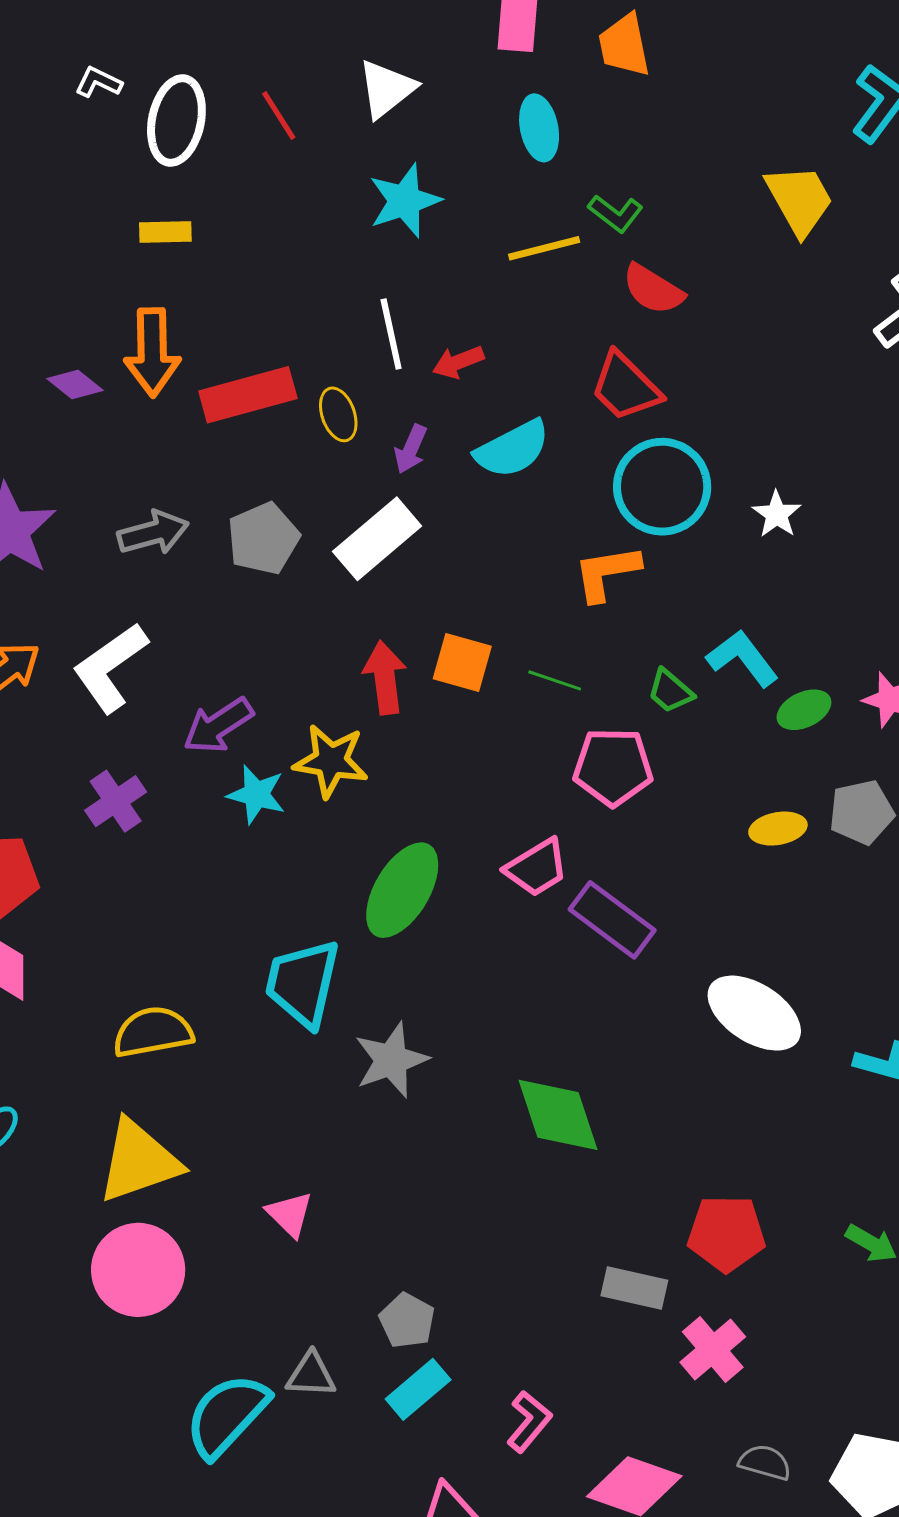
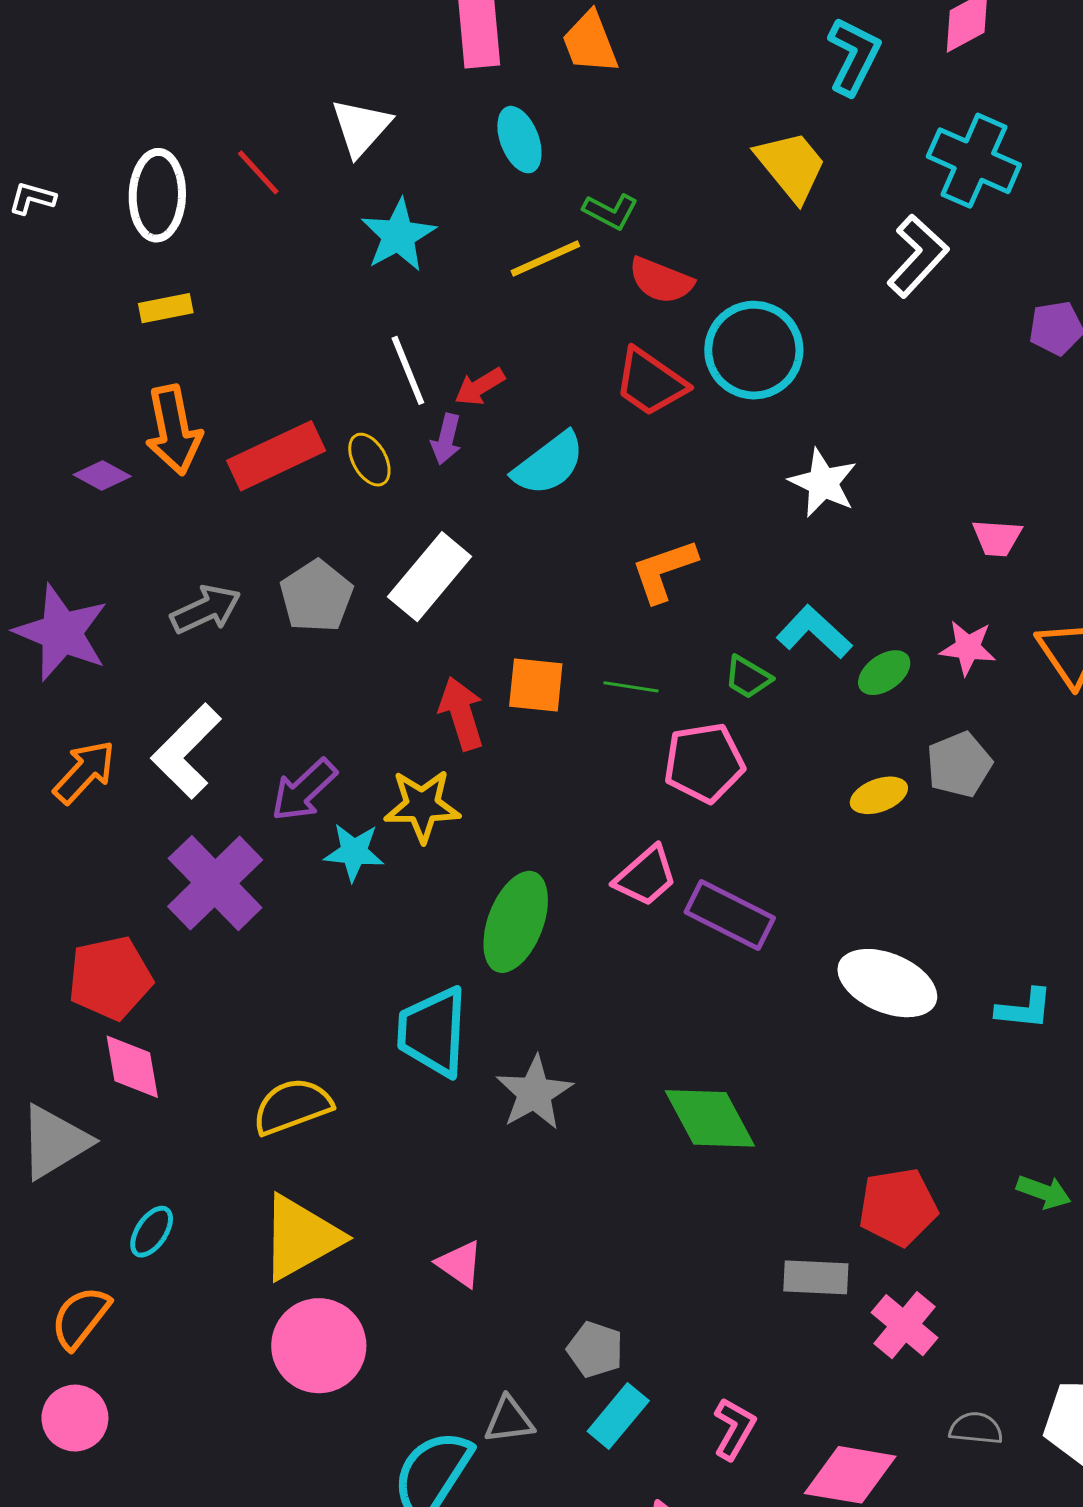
white L-shape: (98, 82) -> (32, 198), moved
purple arrow: (411, 449) -> (446, 439), moved
cyan circle: (662, 487) -> (754, 350), moved
white star: (777, 514) -> (823, 483), size x1.4
purple cross: (116, 801) -> (215, 883), size x1.6

